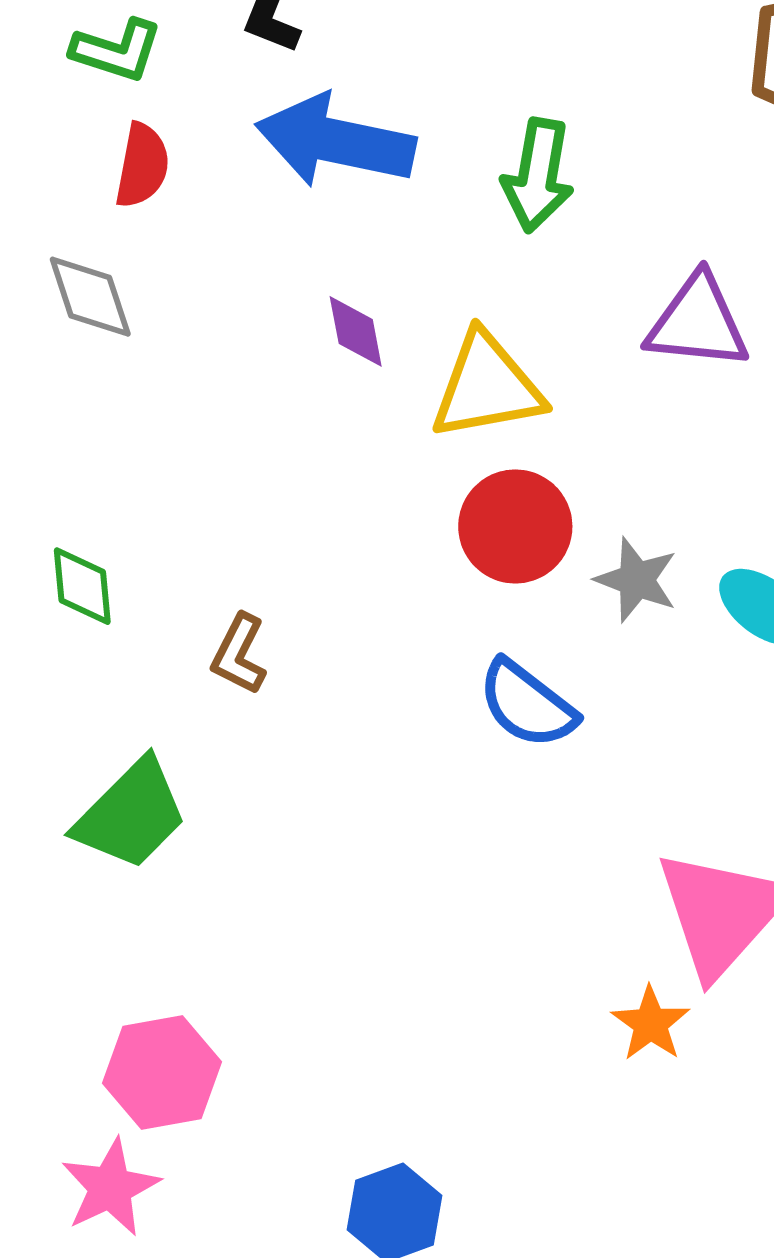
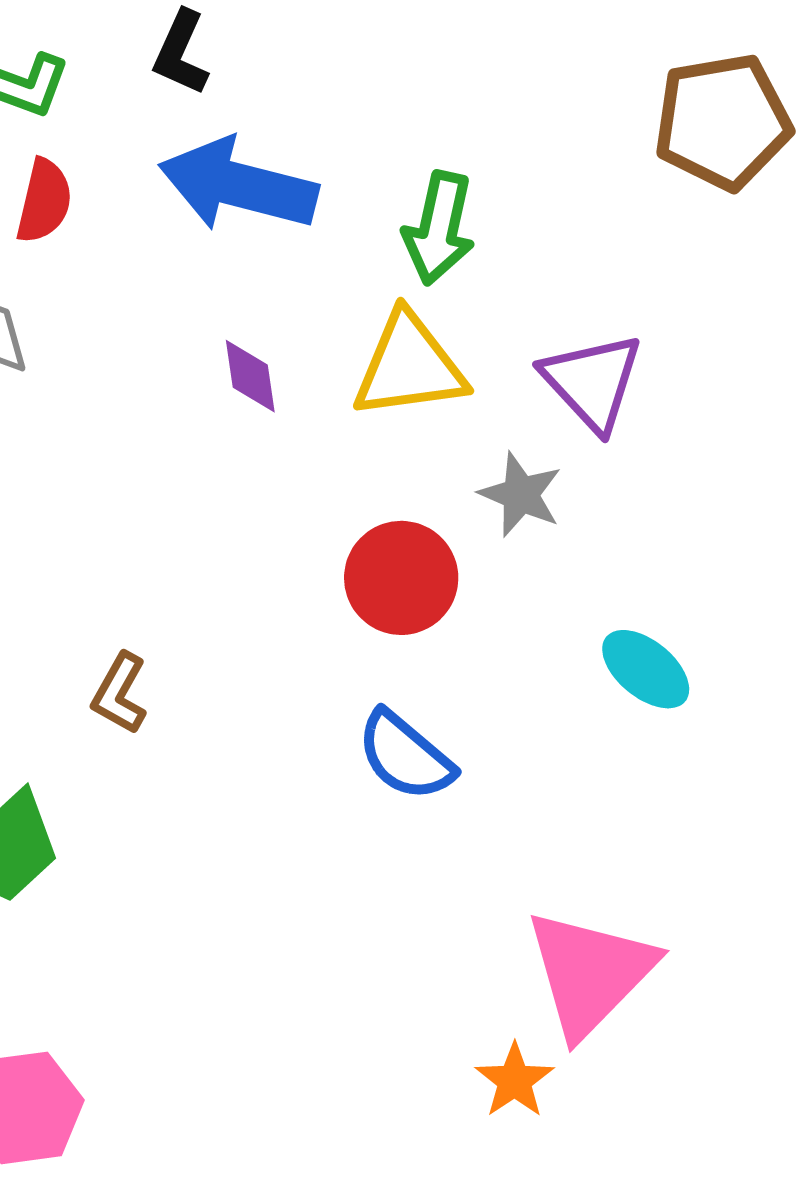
purple triangle: (698, 322) -> (592, 382), turned 39
yellow triangle: (487, 386) -> (409, 366), moved
gray star: (636, 580) -> (521, 495), moved

